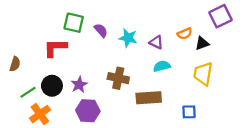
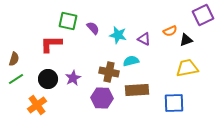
cyan semicircle: (162, 66) -> (131, 61), moved
yellow trapezoid: (203, 74) -> (187, 68), turned 70
green line: (28, 92) -> (16, 79), moved
purple hexagon: (88, 111) -> (102, 98), moved
blue square: (189, 112) -> (174, 103), size x1.5

